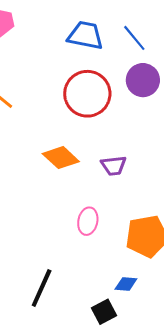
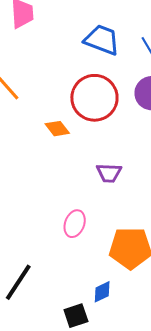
orange diamond: (61, 158) -> (57, 129), moved, size x0.7
blue diamond: (126, 284) -> (102, 292), turned -40

